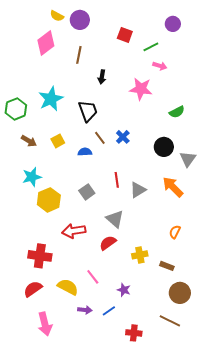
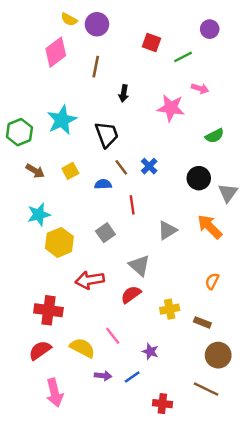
pink arrow: (160, 66) -> (200, 88), moved
red line: (117, 180) -> (132, 205), moved

